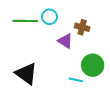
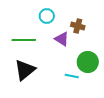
green line: (25, 21) -> (24, 40), moved
black triangle: (26, 74) -> (25, 70), turned 45

